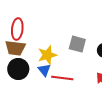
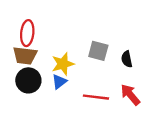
blue triangle: (44, 70) -> (59, 82), turned 32
red line: (62, 78) -> (96, 97), moved

